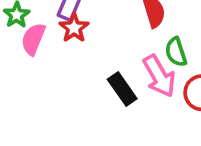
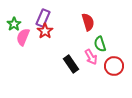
pink arrow: (159, 76) -> (91, 57), size x0.7

